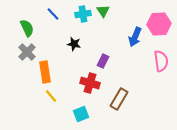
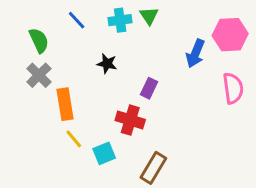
brown rectangle: (119, 99) -> (153, 168), moved
cyan square: (81, 114) -> (104, 153), moved

